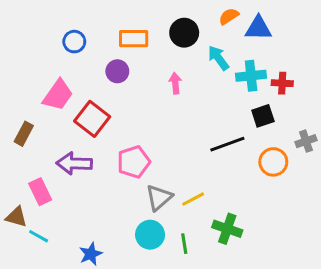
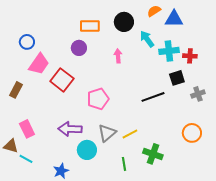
blue circle: (74, 42) -> (27, 42), moved
gray cross: (306, 141) -> (198, 94), moved
pink pentagon: (134, 162) -> (98, 99), moved
orange circle: (273, 162) -> (192, 133), moved
purple arrow: (74, 163) -> (70, 129), moved
cyan circle: (150, 235) -> (87, 150), moved

